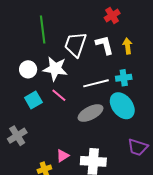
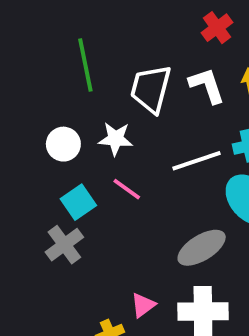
white star: (55, 69) -> (116, 139), size x0.7
gray ellipse: (90, 113) -> (202, 248), moved
gray cross: (17, 136) -> (64, 245), moved

